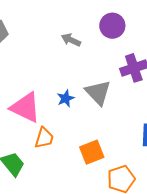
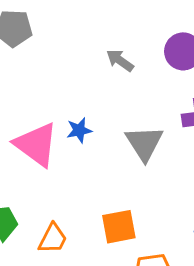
blue star: (66, 98) -> (79, 130), moved
orange trapezoid: (44, 138) -> (53, 239), moved

